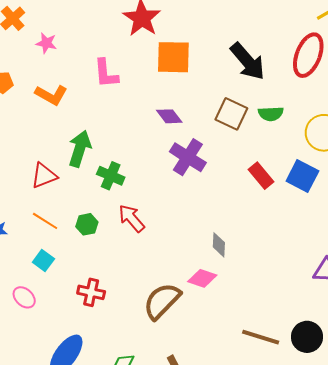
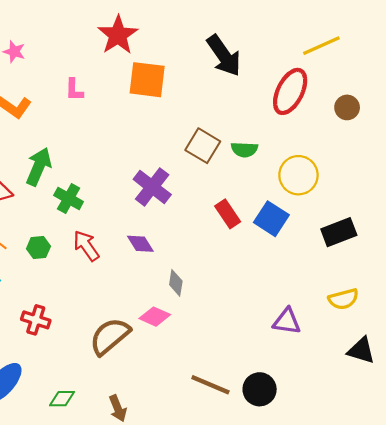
black arrow: (248, 61) -> (224, 56), moved
pink L-shape: (106, 73) -> (74, 90), size x0.7
purple diamond: (169, 116) -> (140, 244), moved

